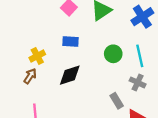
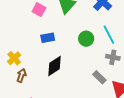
yellow cross: (37, 56) -> (14, 58), moved

